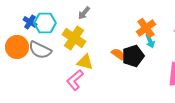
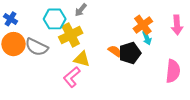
blue cross: (30, 22) -> (10, 19), moved
cyan hexagon: (45, 23) -> (55, 19), moved
yellow cross: (74, 38) -> (71, 35), turned 30

